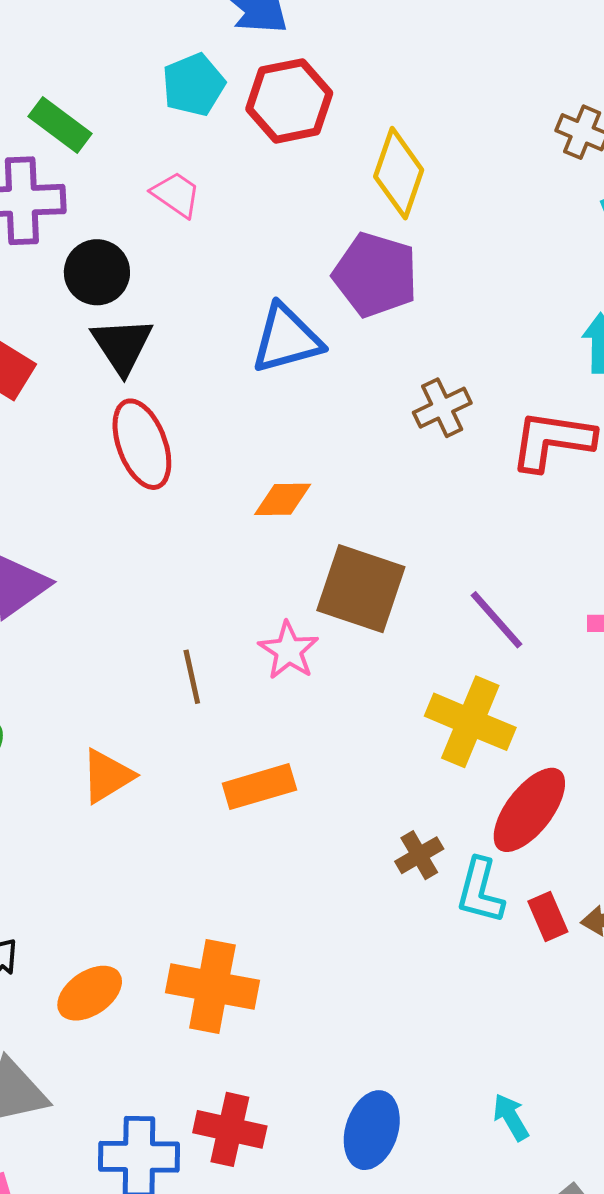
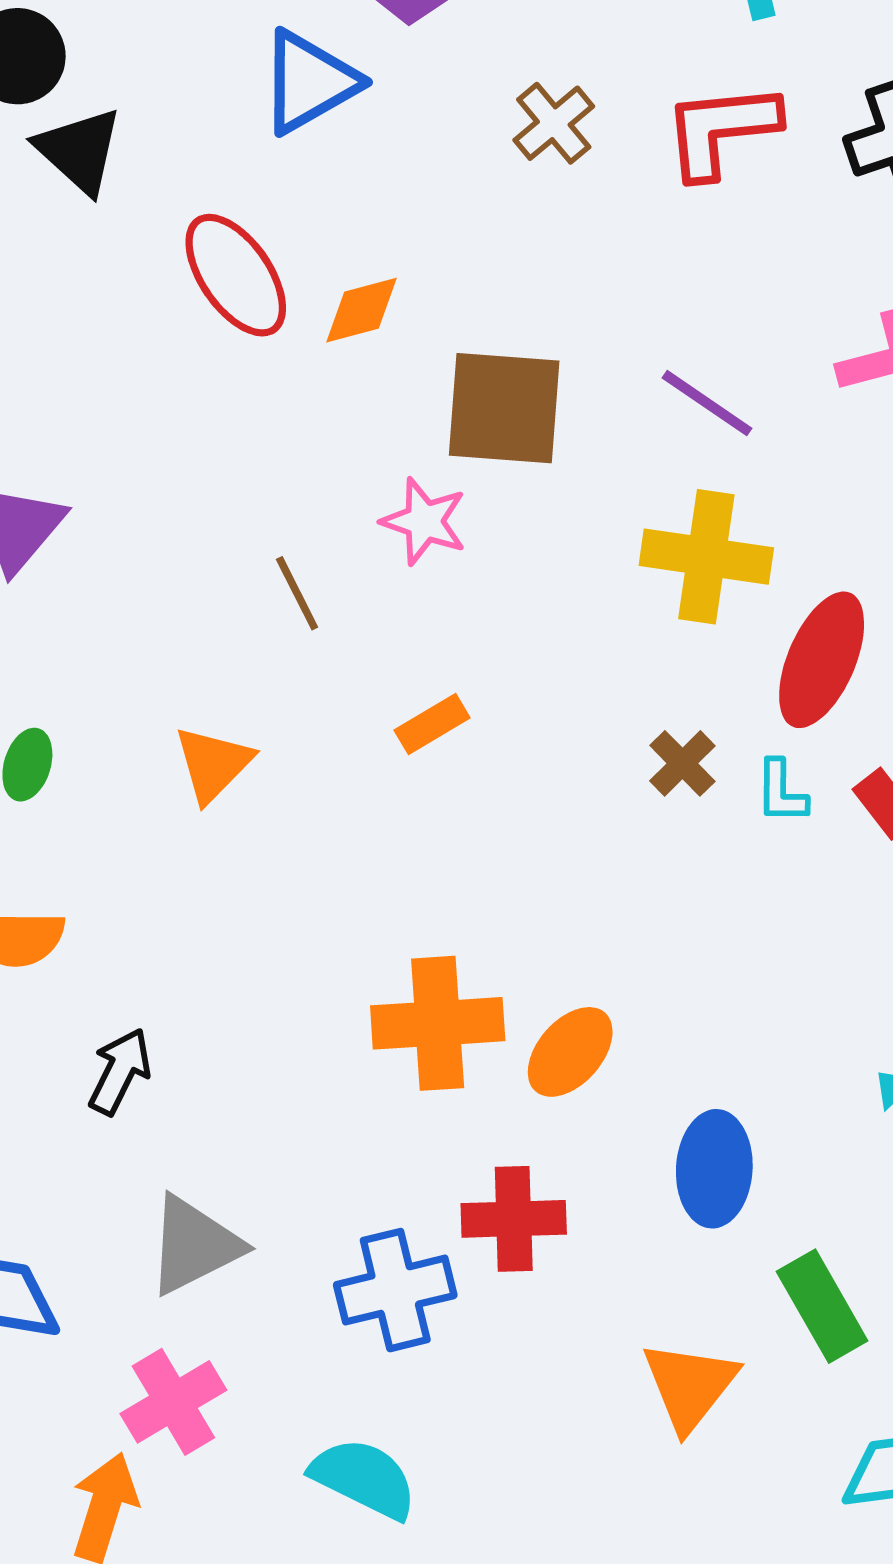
red ellipse: (142, 444) -> (236, 275), moved
orange rectangle: (259, 787) -> (432, 724), size x0.7
cyan L-shape: (480, 891) -> (781, 792), size x0.7
orange ellipse: (90, 993) -> (570, 1052), moved

